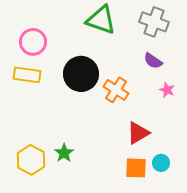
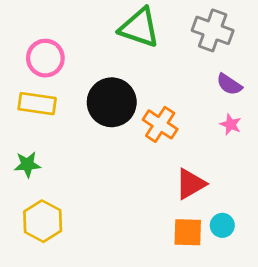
purple semicircle: (153, 61) -> (229, 84), moved
green star: (64, 153) -> (27, 165), moved, turned 30

